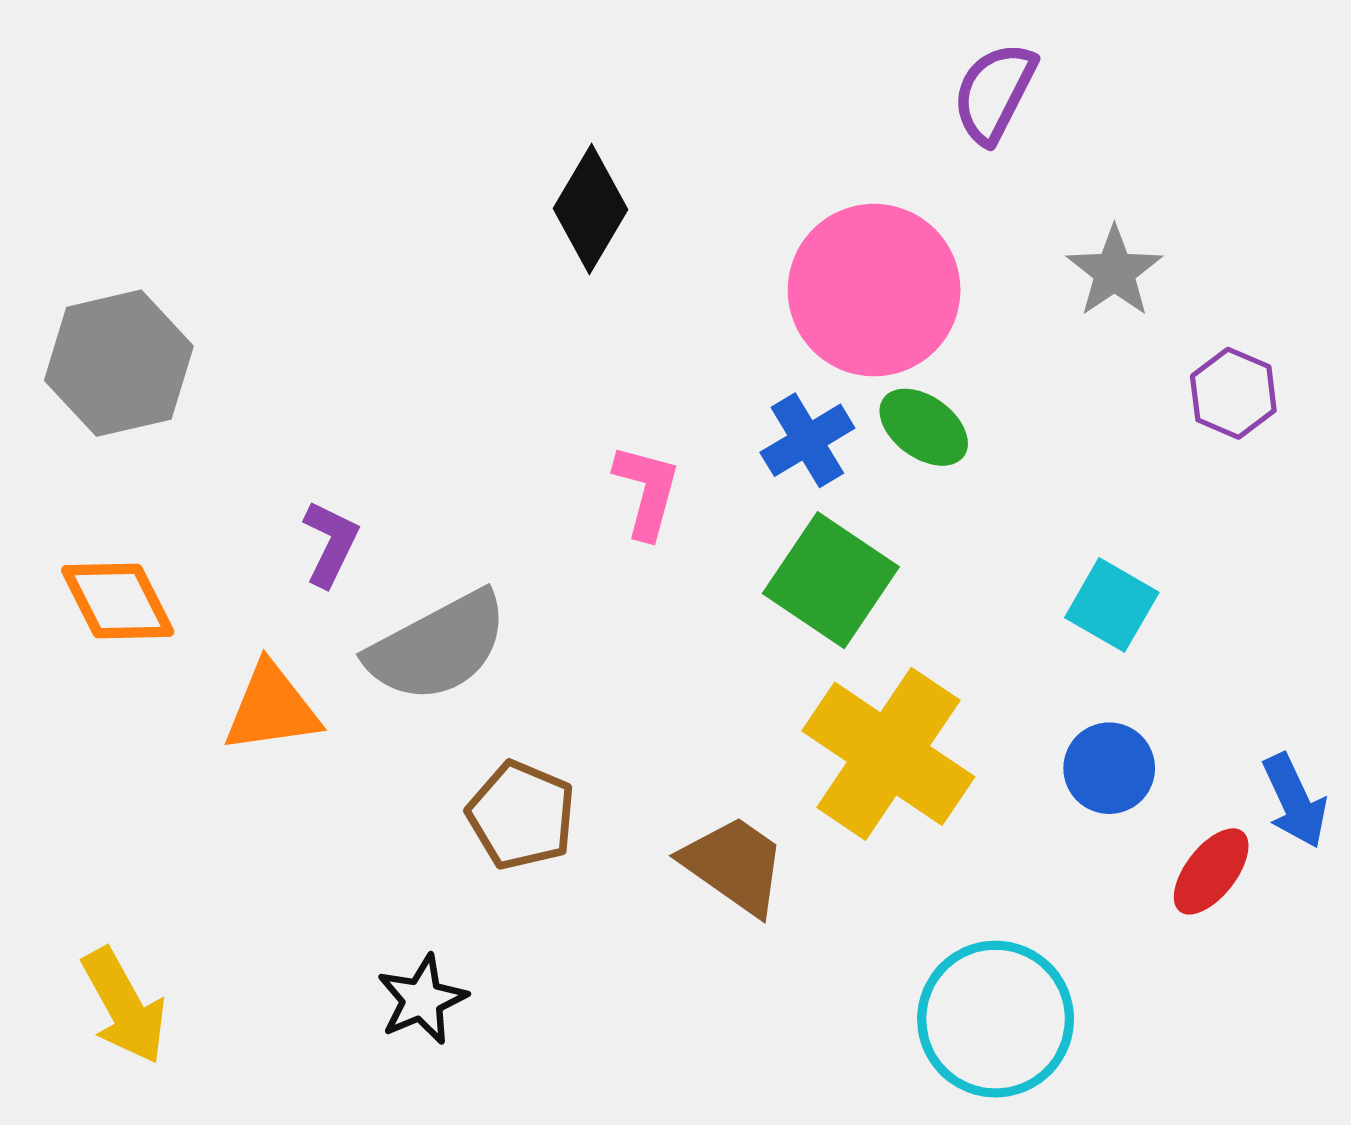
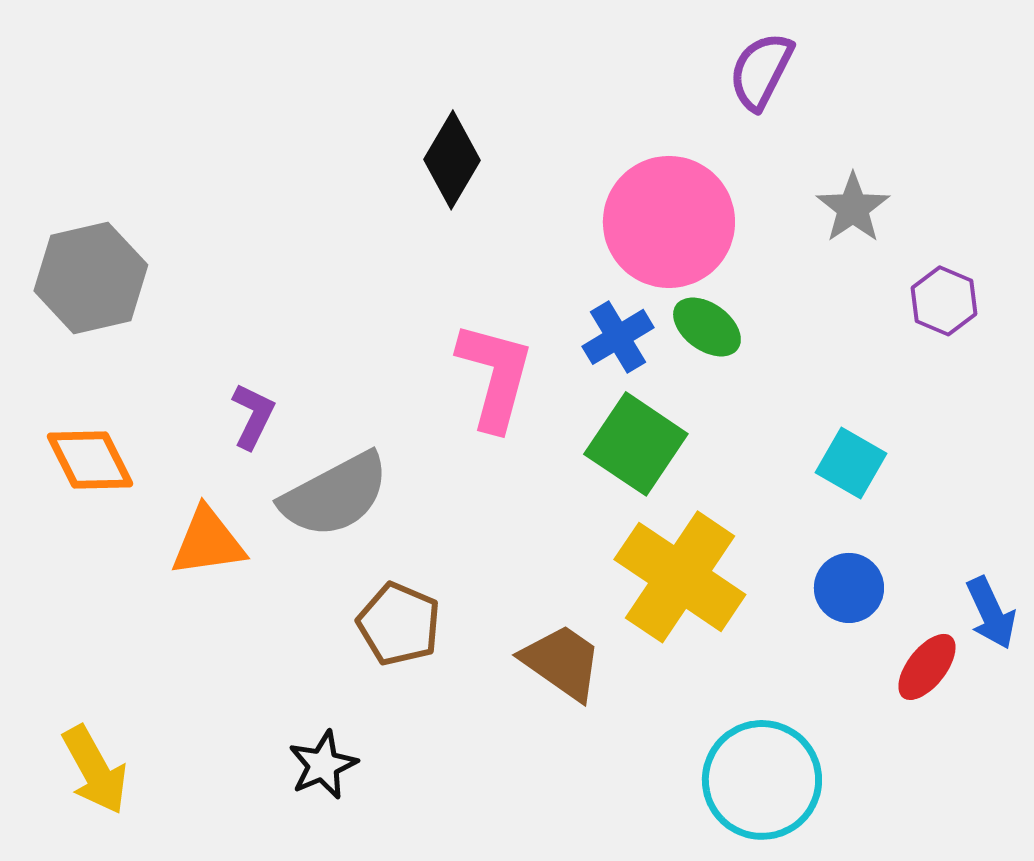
pink L-shape: (647, 491) -> (495, 376), size x1.5

